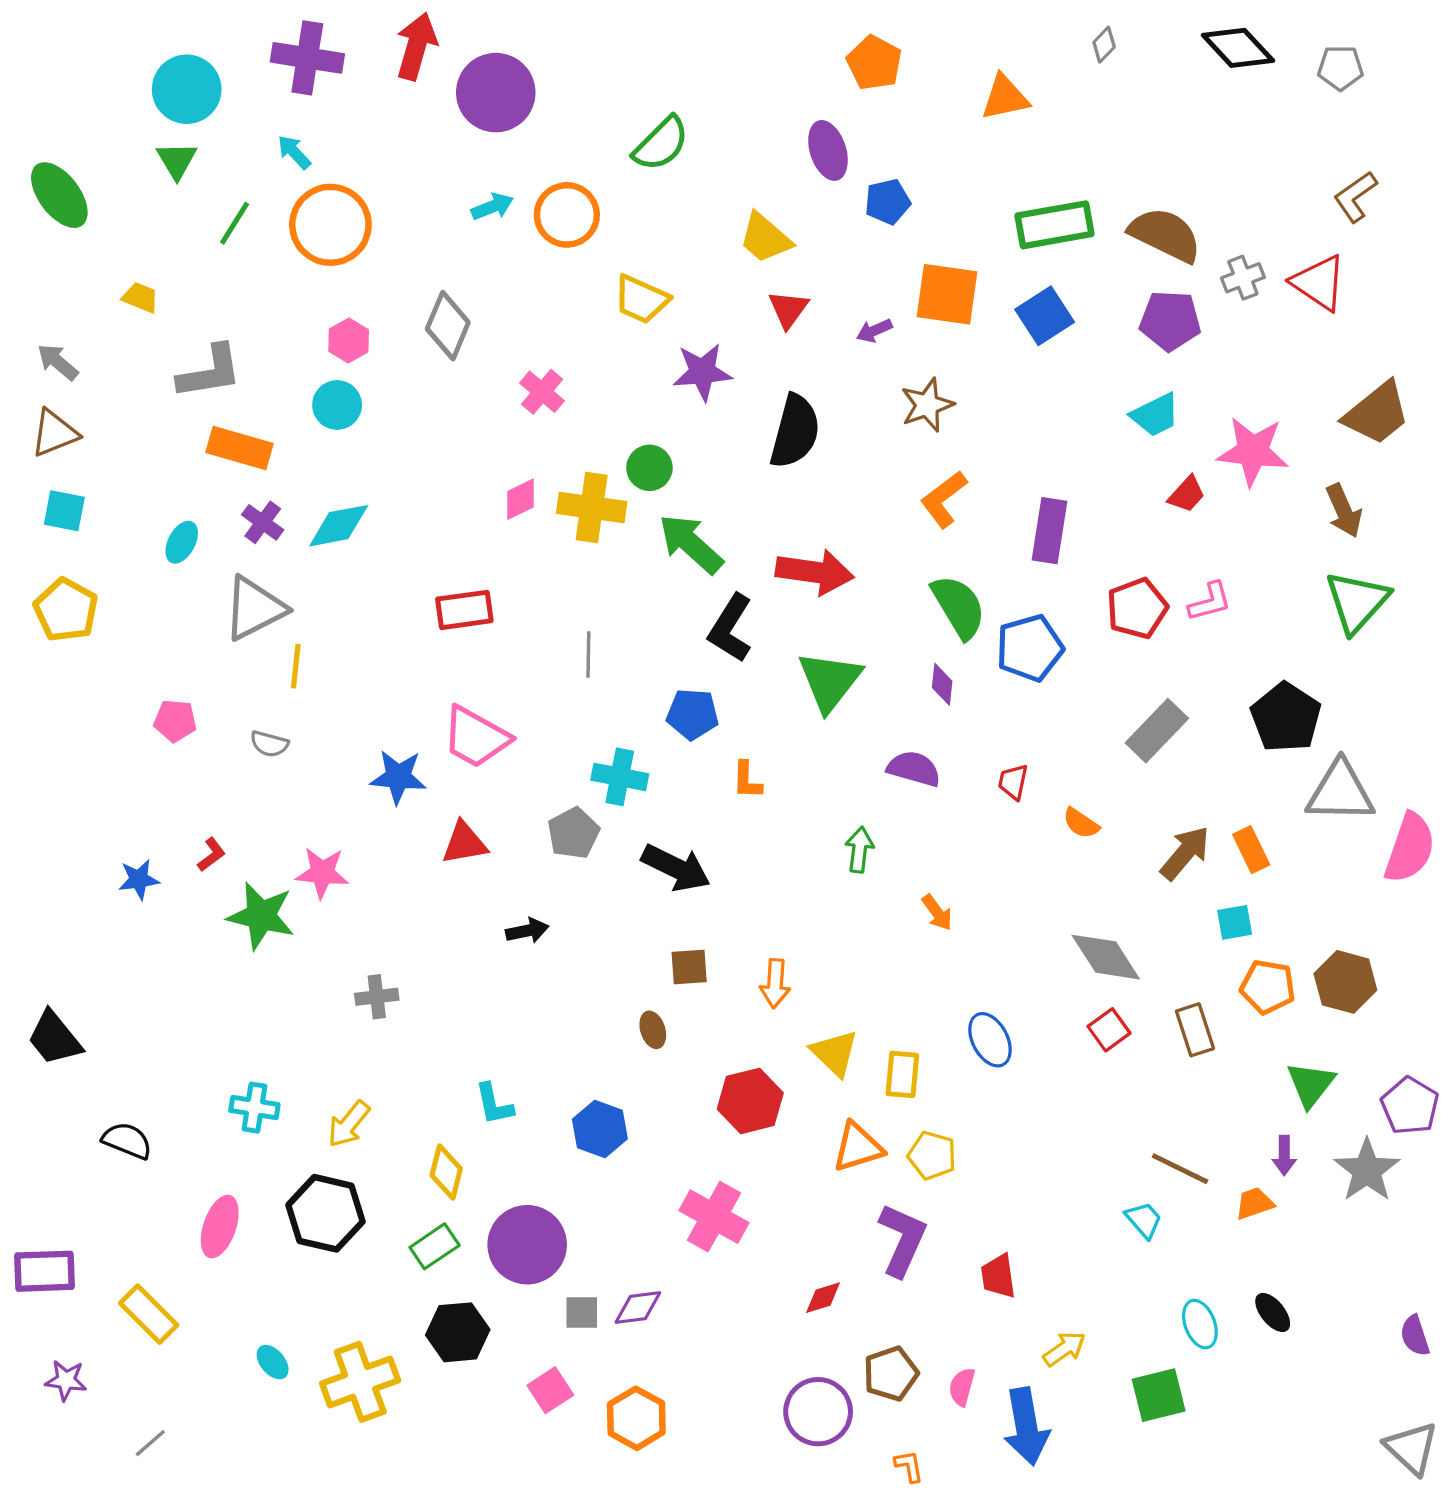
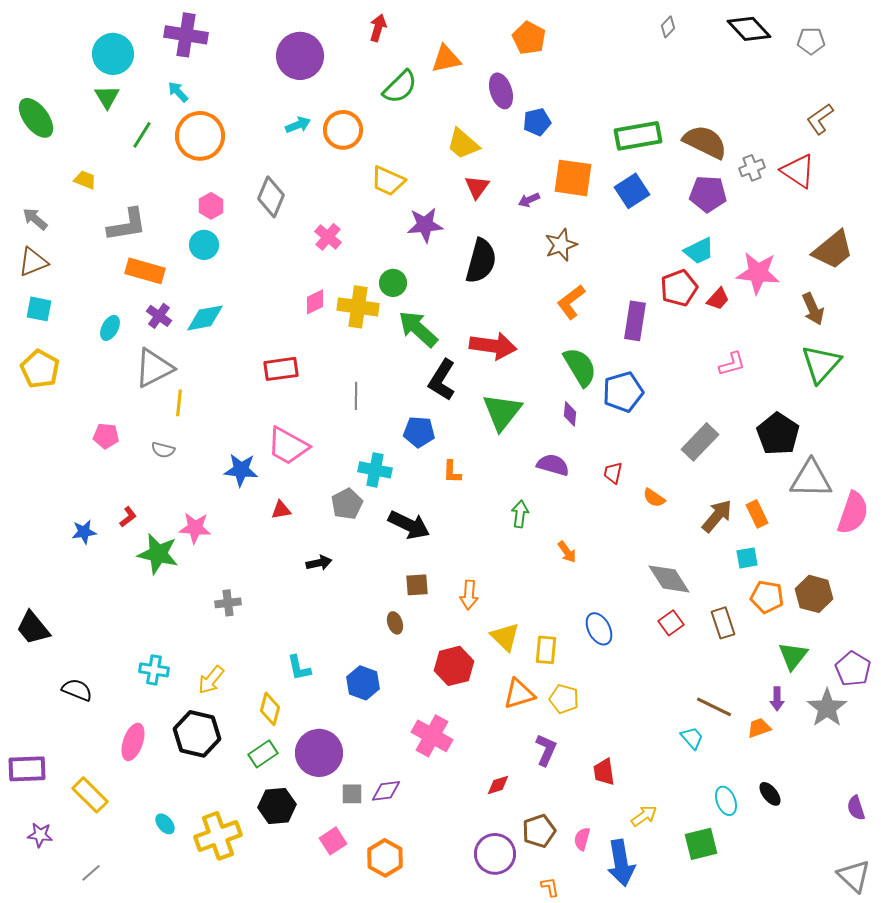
red arrow: (416, 46) -> (378, 28), moved, size x0.7
orange triangle: (1005, 98) -> (446, 59), moved
red pentagon: (1137, 608) -> (679, 288), moved
red triangle: (464, 843) -> (281, 510), size x0.7
purple L-shape: (902, 1240) -> (546, 750), size x0.7

